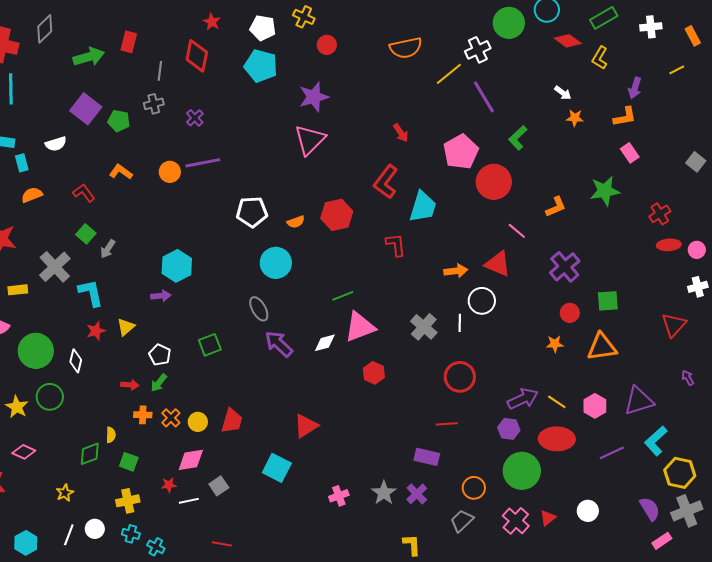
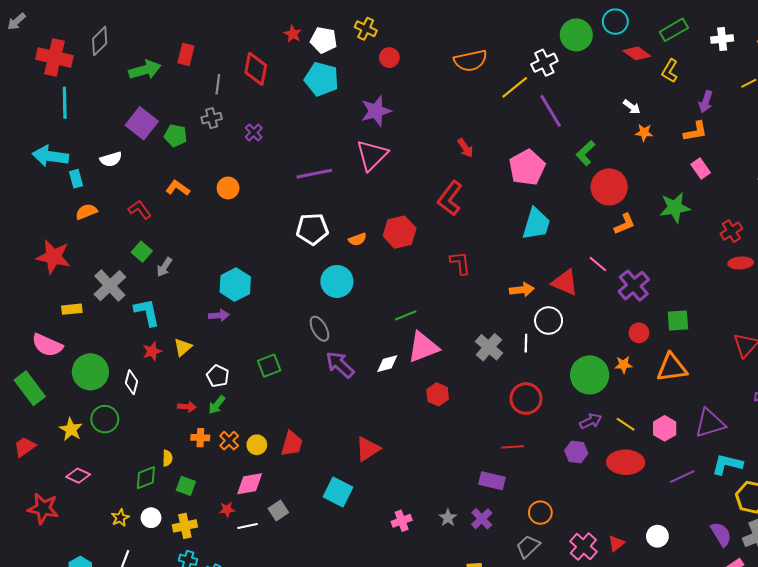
red star: (212, 22) -> (293, 34), moved
purple line: (203, 163) -> (314, 174), moved
red circle: (494, 182) -> (609, 187), moved
cyan trapezoid: (423, 207) -> (536, 224), moved
pink line: (517, 231) -> (598, 264), moved
purple arrow: (523, 399) -> (591, 421), size x0.7
cyan L-shape: (656, 441) -> (727, 464), turned 56
green circle: (522, 471) -> (590, 375), moved
gray star: (384, 493) -> (448, 518), size x0.7
white circle: (95, 529) -> (151, 518), moved

